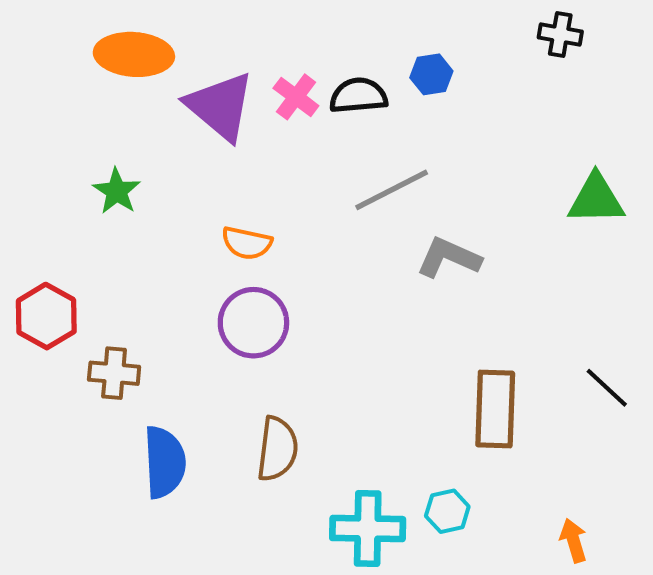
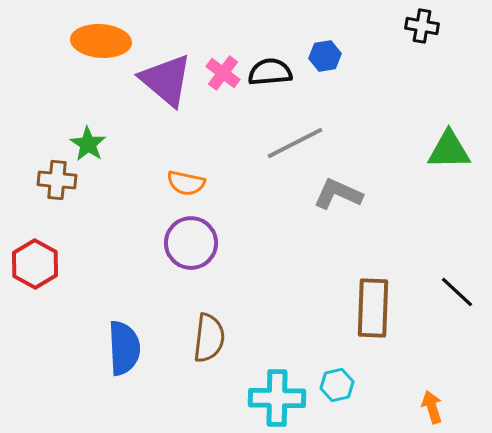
red hexagon: (46, 316) -> (35, 264), moved
brown cross: (114, 373) -> (57, 180), moved

